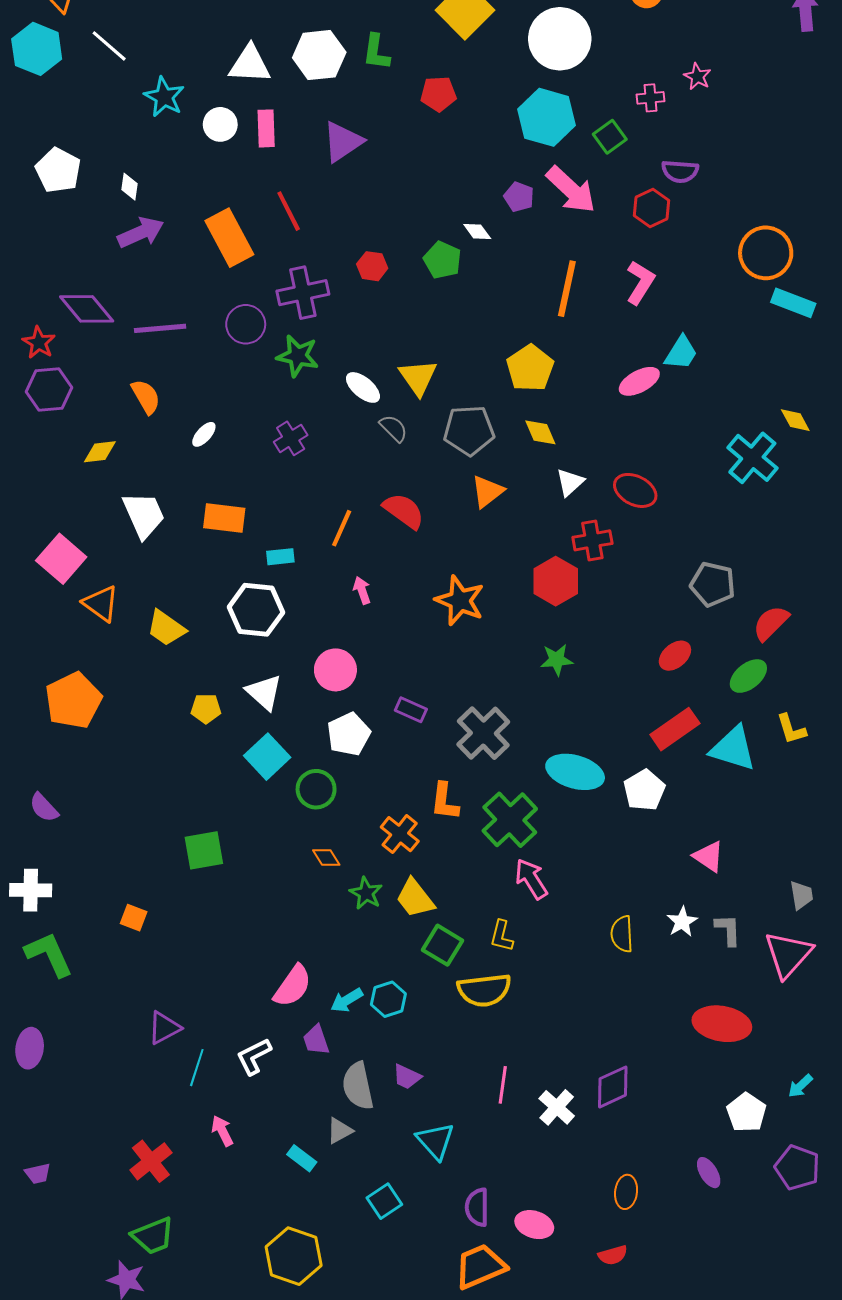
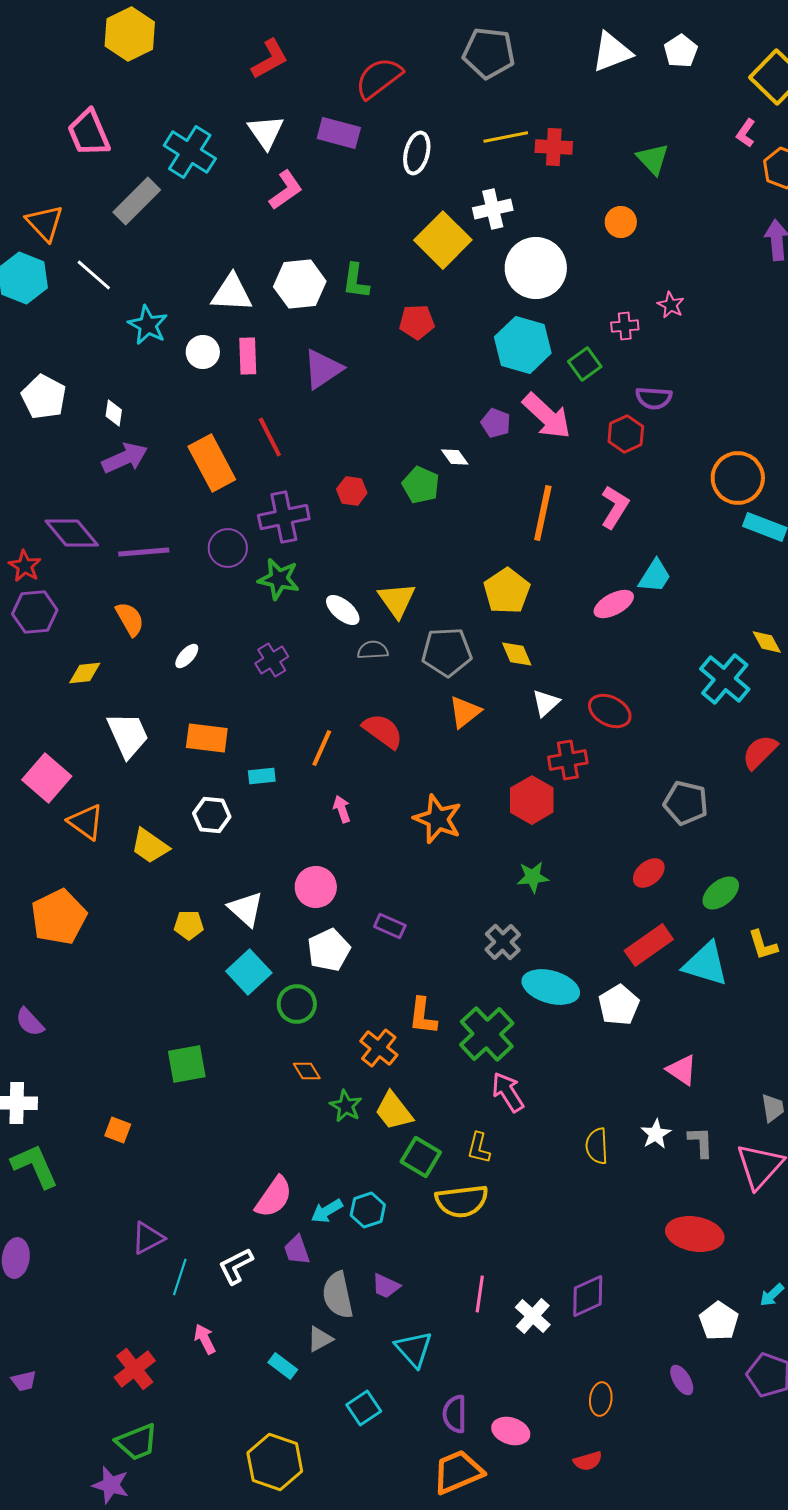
gray semicircle: (394, 428) -> (373, 650), turned -48
white hexagon: (256, 610) -> (212, 815), moved, size x0.7
red semicircle: (771, 623) -> (760, 752), moved
gray cross: (483, 733) -> (503, 942), moved, size x0.7

